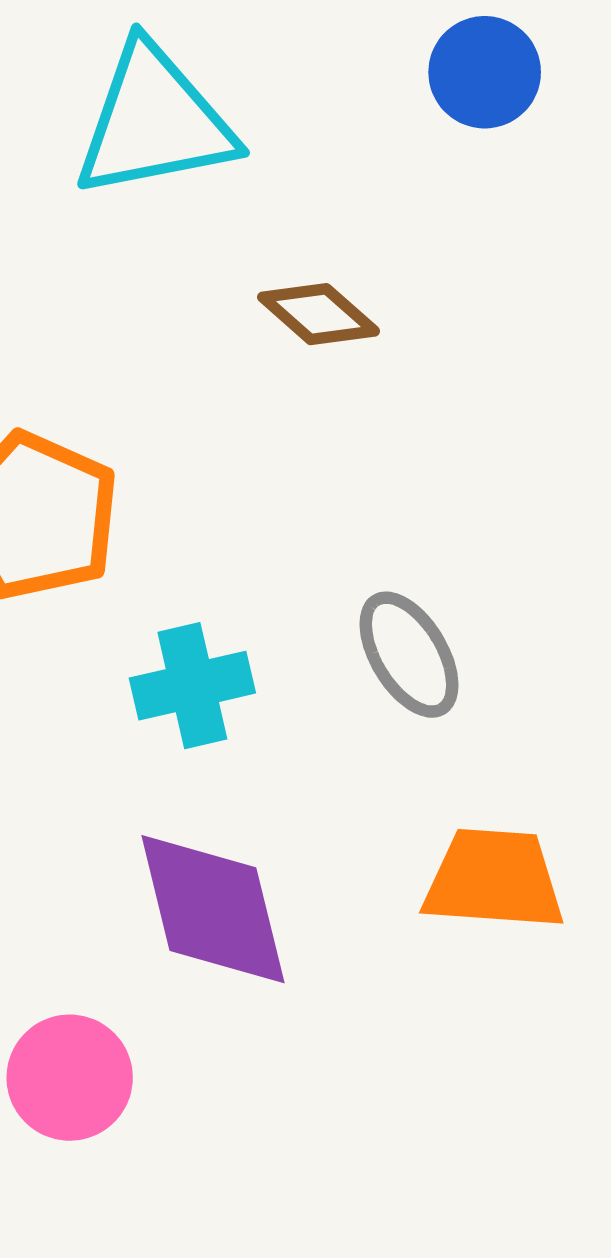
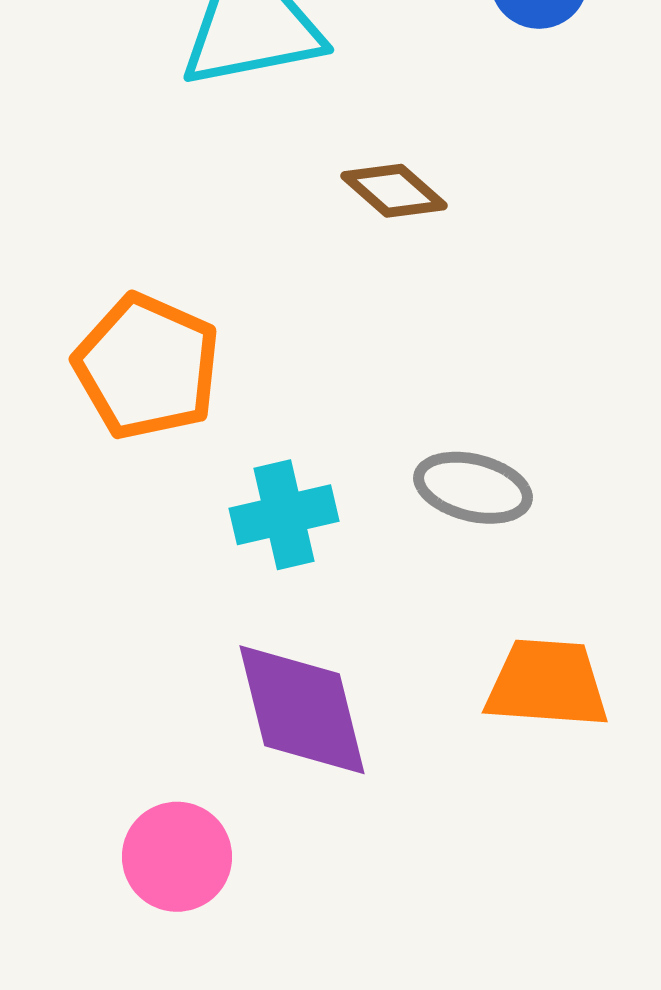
gray ellipse: (409, 655) -> (473, 488), turned -45

